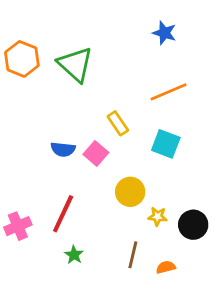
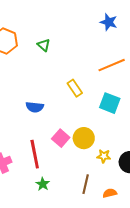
green triangle: (75, 64) -> (44, 45), size x0.5
pink square: (96, 153) -> (61, 138), moved
red line: (63, 214) -> (35, 154), turned -36

